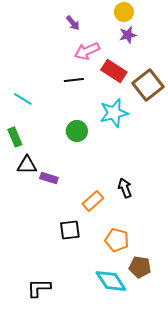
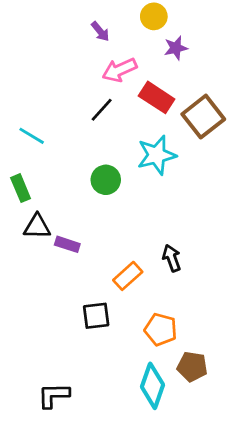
yellow circle: (124, 12) -> (154, 16), moved
black line: (74, 80) -> (102, 110), turned -42
cyan diamond: (111, 281) -> (152, 386), turned 52

